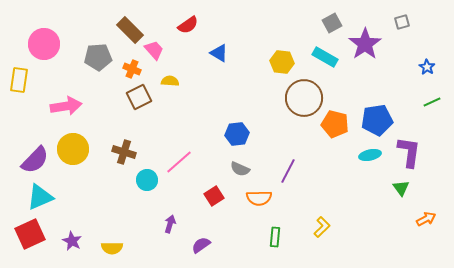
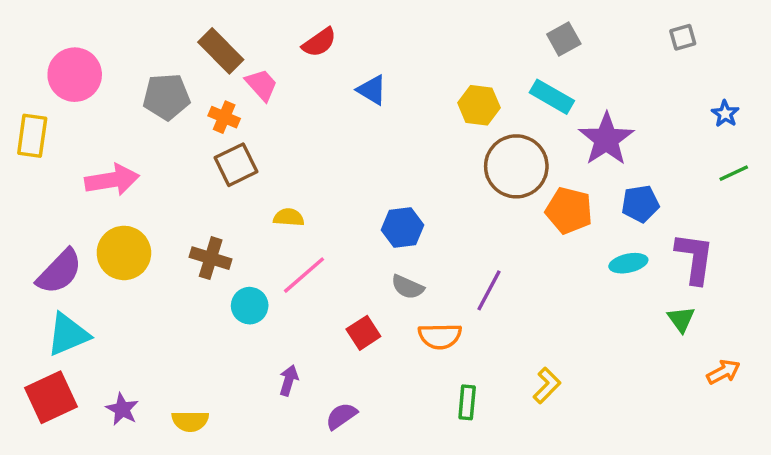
purple star: (365, 44) -> (606, 139), moved
yellow semicircle: (170, 81) -> (289, 217), moved
blue pentagon: (377, 120) -> (640, 204), size x0.7

